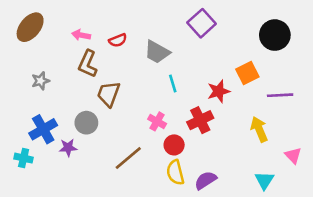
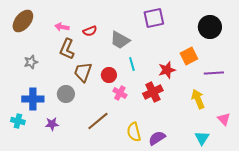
purple square: (202, 23) -> (154, 18), turned 30
blue cross: (43, 129) -> (33, 99), turned 30
red circle: (174, 145) -> (109, 75), moved
purple star: (68, 148) -> (52, 124), moved

